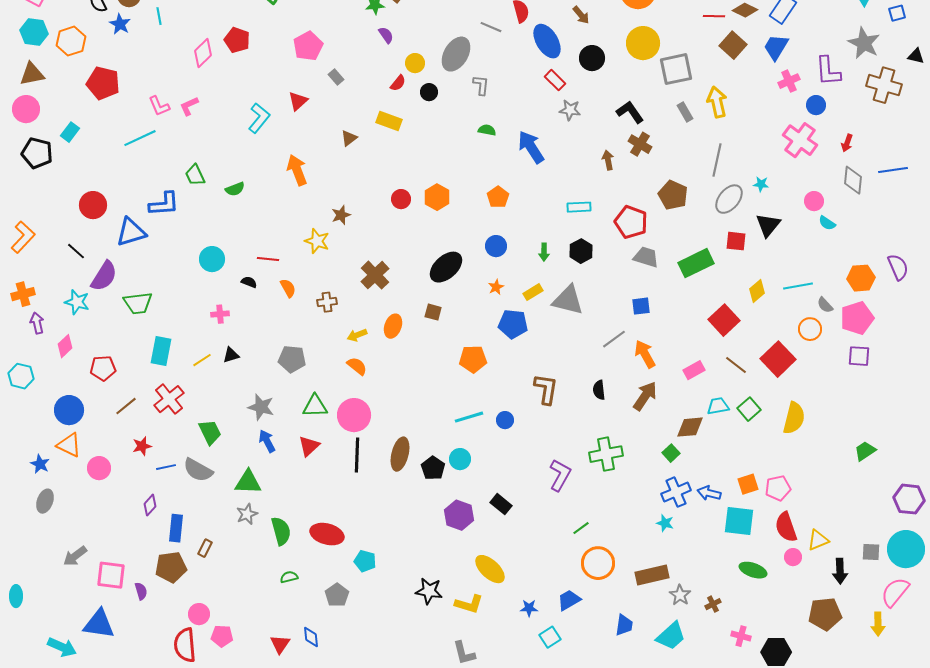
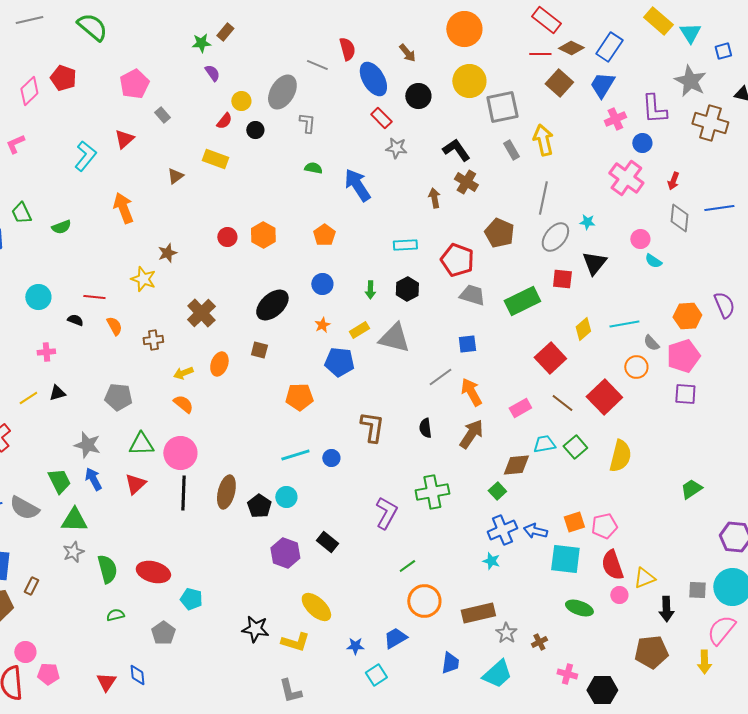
green trapezoid: (210, 432) -> (59, 481), moved

